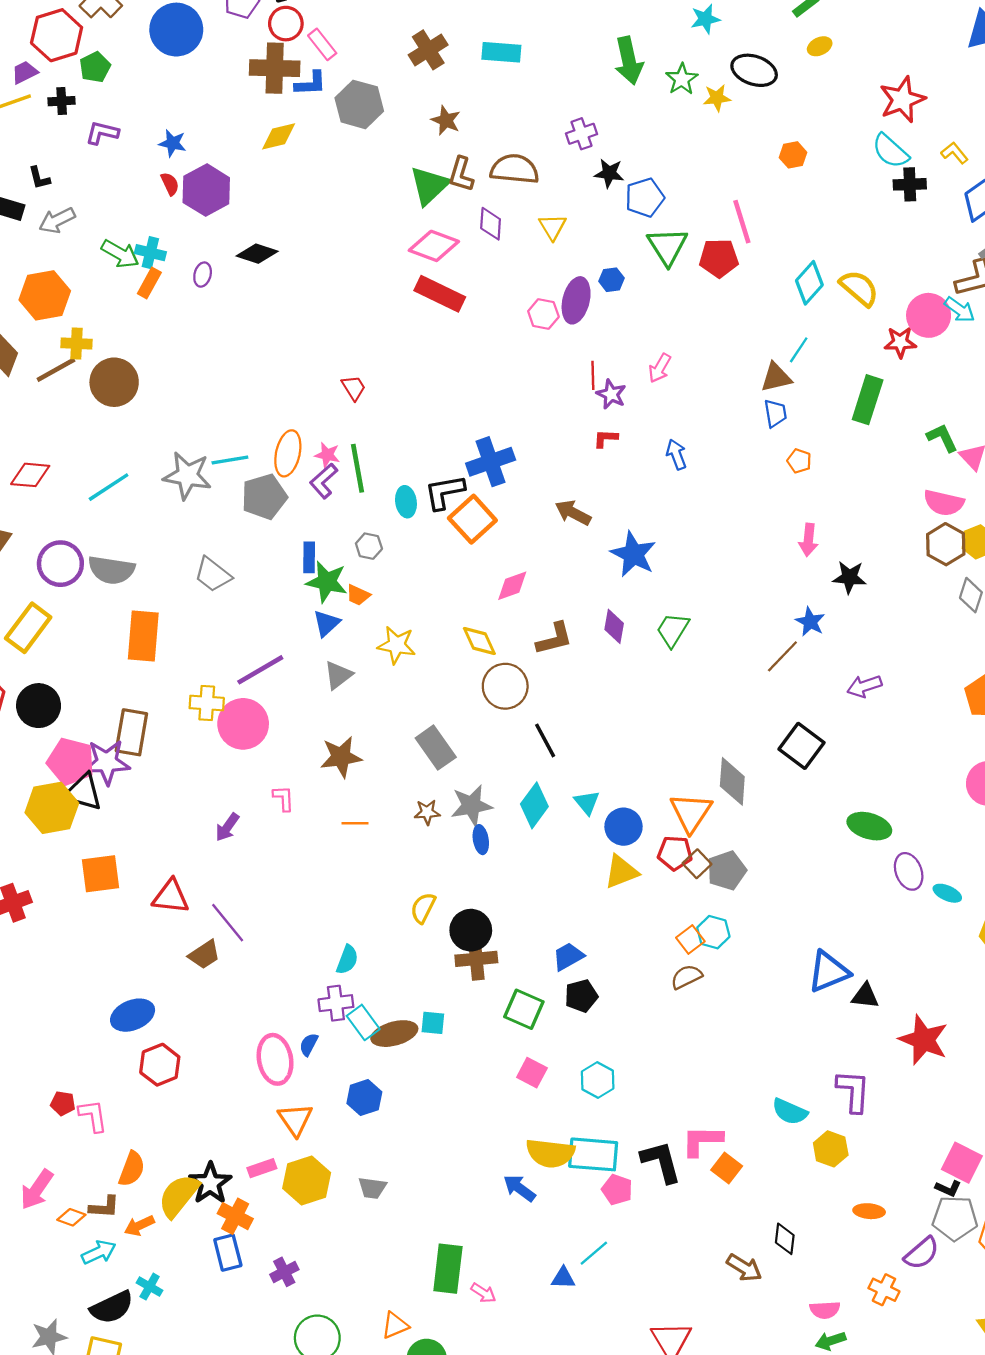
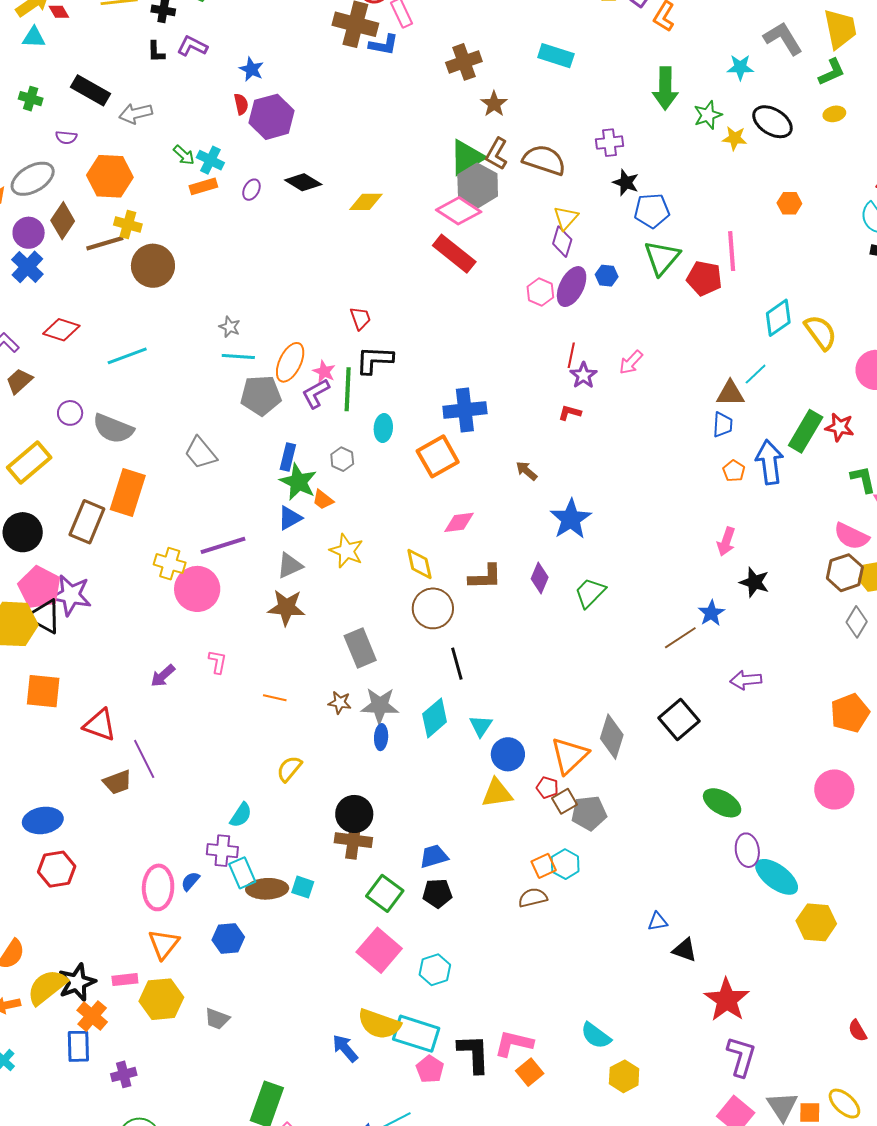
brown cross: (428, 50) -> (464, 62), moved
gray hexagon: (359, 104) -> (478, 185), moved
yellow diamond: (279, 136) -> (366, 202), moved
black L-shape: (39, 178) -> (156, 52), moved
purple diamond: (491, 224) -> (562, 242), moved
green arrow: (120, 254) -> (184, 155), size x0.7
orange rectangle: (149, 283) -> (203, 186), turned 32
red star: (900, 342) -> (840, 427), moved
blue arrow: (676, 454) -> (770, 462), moved, size x1.6
gray star: (187, 475) -> (230, 327), moved, size x0.5
black L-shape: (445, 492) -> (374, 360), moved
brown arrow: (573, 513) -> (527, 471), size x0.7
purple circle: (60, 564) -> (70, 413), size x0.6
brown rectangle: (131, 732) -> (87, 522), moved
brown star: (341, 757) -> (286, 608), moved
red pentagon: (675, 853) -> (547, 788), size x0.7
cyan ellipse: (947, 893) -> (777, 877), size x1.8
yellow semicircle: (423, 908) -> (289, 769), moved
blue triangle: (829, 972) -> (658, 922), size x0.5
pink square: (532, 1073) -> (379, 950), size x1.6
purple L-shape: (853, 1091) -> (741, 1057), moved

